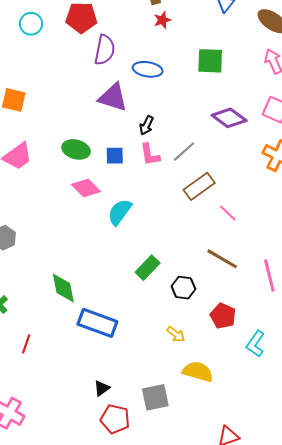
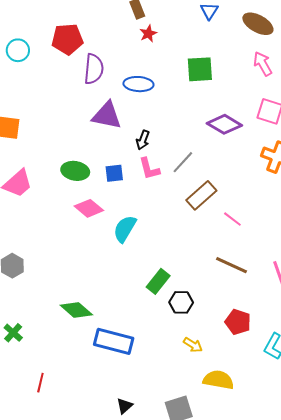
green diamond: (63, 288) -> (76, 310), turned -32
black hexagon: (183, 288) -> (181, 302), moved
red line: (26, 344) -> (40, 383), moved

